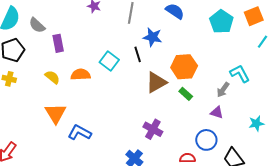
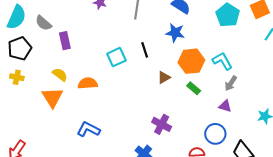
blue star: (153, 37) -> (175, 33), moved
cyan square: (109, 61) -> (116, 57), turned 30
cyan L-shape: (240, 74) -> (222, 61), moved
orange semicircle: (81, 75) -> (88, 83), moved
brown triangle: (156, 82) -> (164, 77), size x0.6
orange triangle: (56, 113) -> (52, 97), moved

